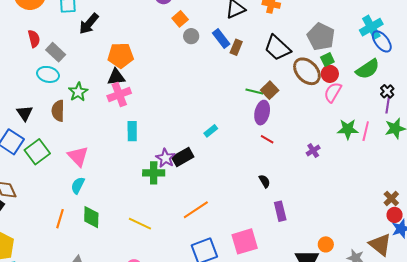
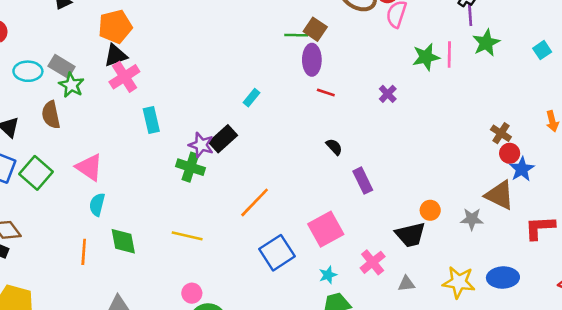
gray rectangle: (56, 52) -> (62, 66), moved
green cross: (154, 173) -> (190, 167), turned 30

